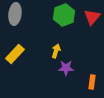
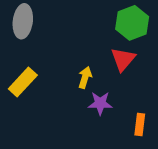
green hexagon: (64, 15) -> (132, 23), moved
red triangle: (92, 17) -> (123, 59), moved

